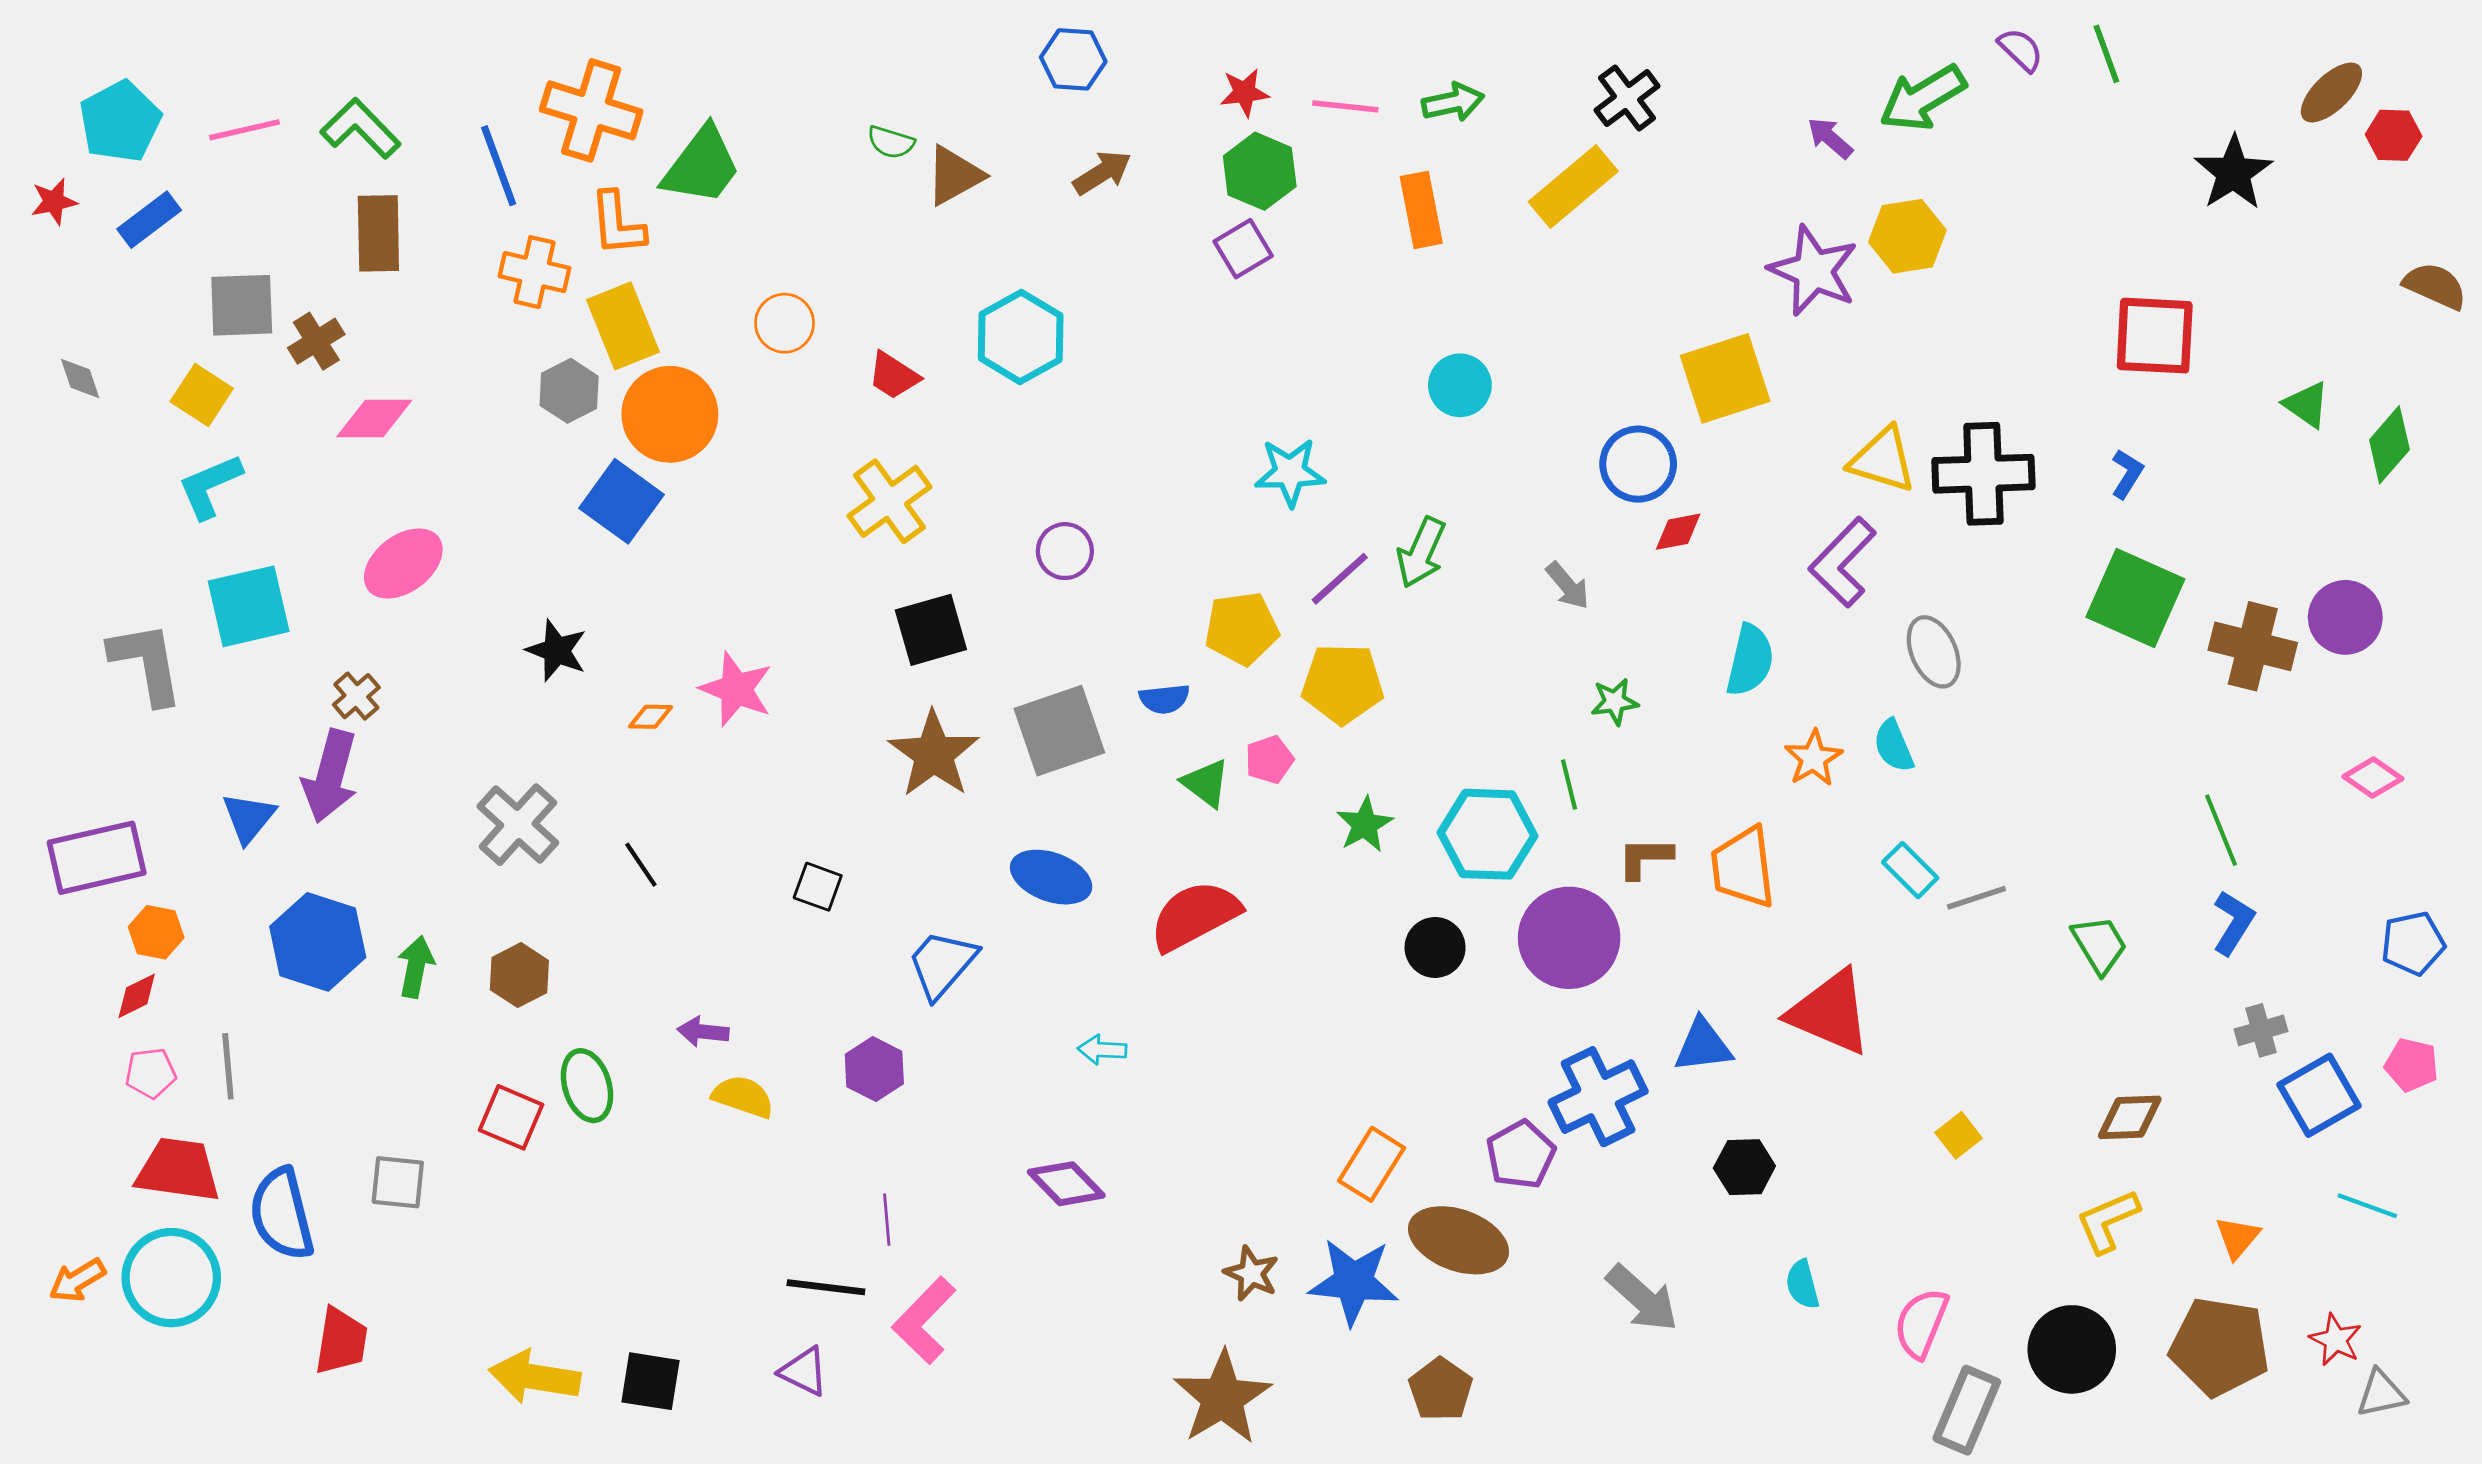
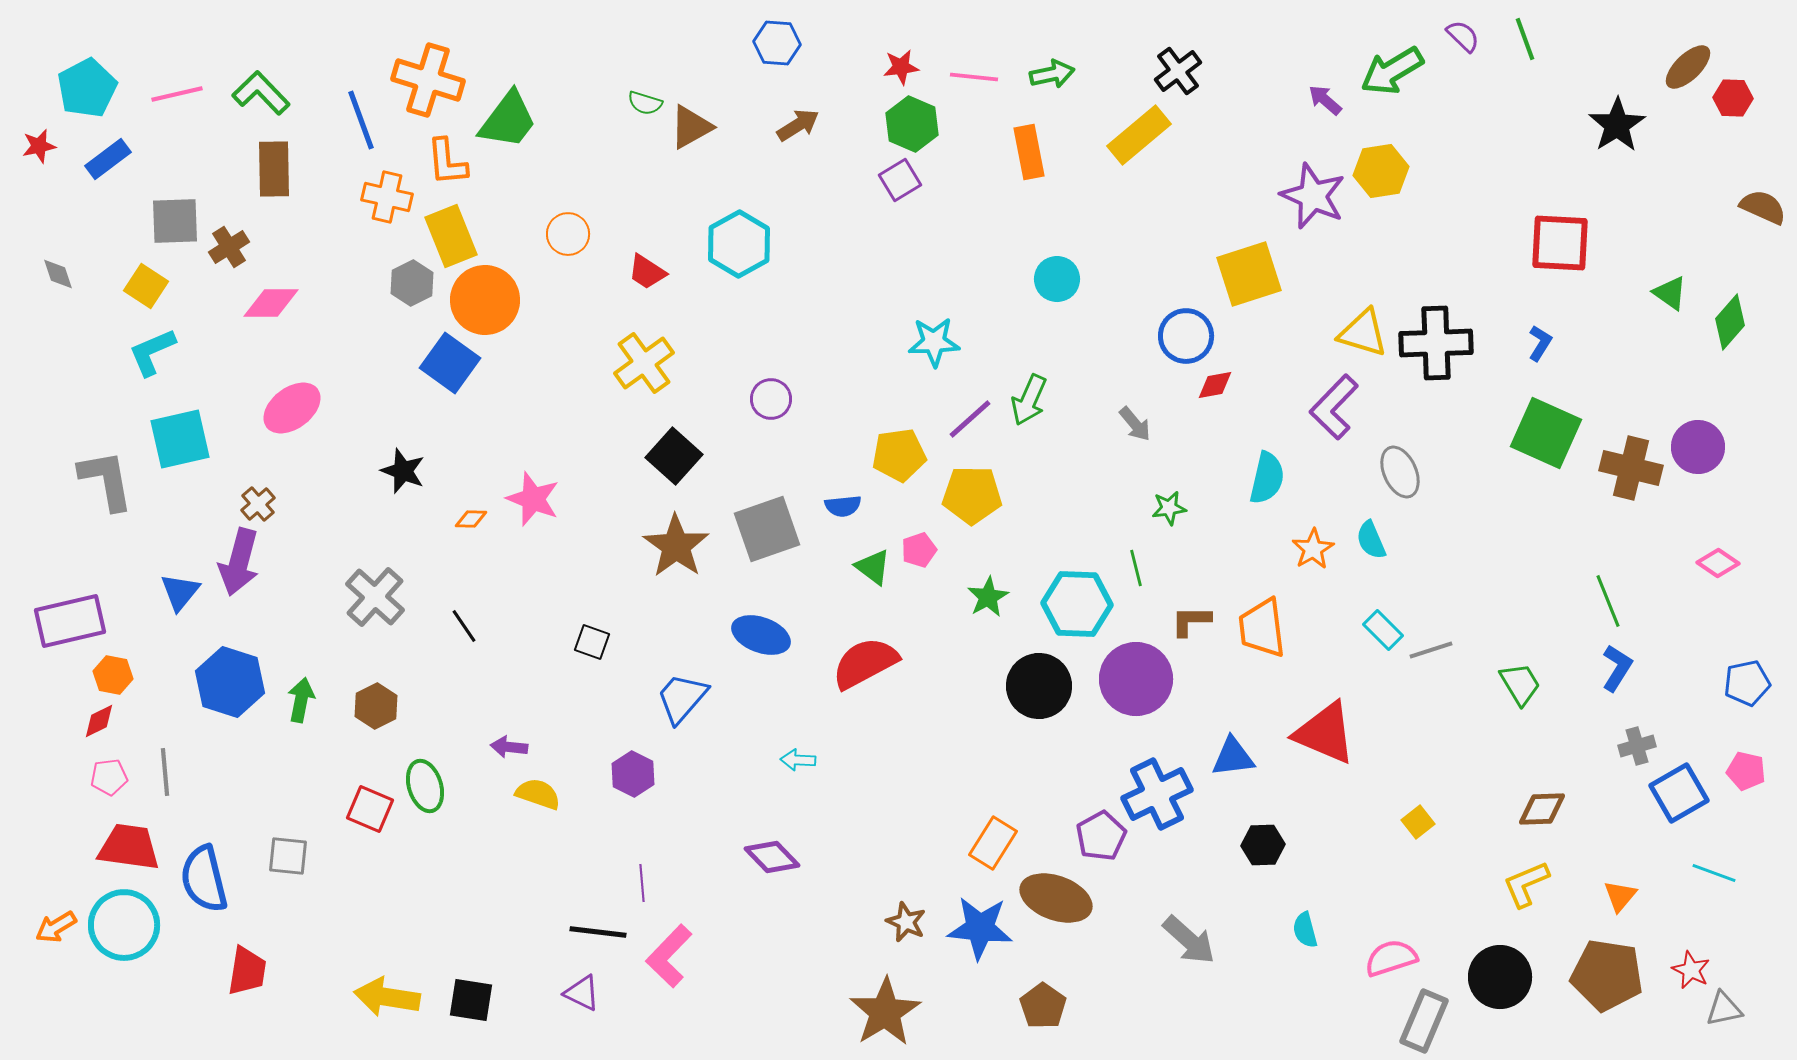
black square: (931, 630) -> (674, 456), turned -32
black circle: (1435, 947) -> (1039, 686), size x1.5
pink semicircle: (1921, 1323) -> (1391, 958), turned 50

